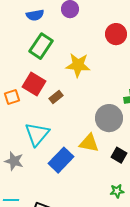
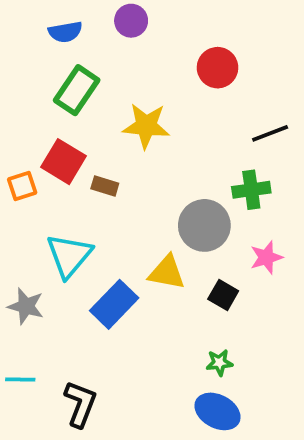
brown rectangle: (56, 97) -> (105, 186), turned 56

